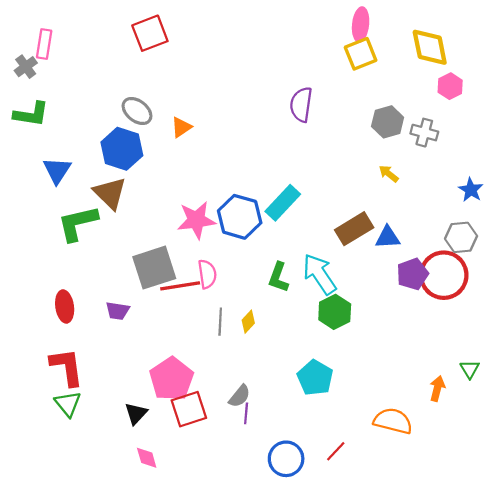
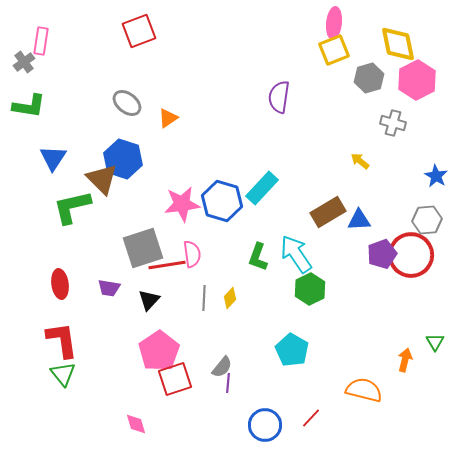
pink hexagon: (450, 86) -> (417, 80), size x1.6
gray hexagon: (388, 122) -> (369, 78), moved
blue hexagon: (122, 149) -> (123, 159), moved
black triangle: (136, 413) -> (149, 300), moved

